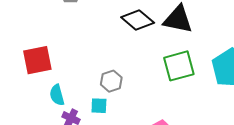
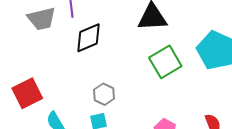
black diamond: (138, 20) -> (88, 38), moved, turned -48

